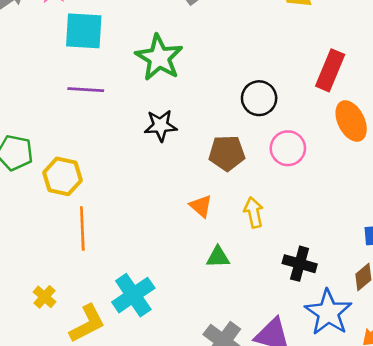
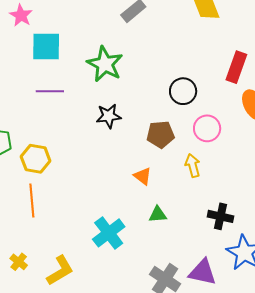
yellow arrow: (254, 212) -> (193, 166), moved
orange line: (82, 228) -> (32, 201), moved
cyan cross: (133, 295) -> (109, 233), moved
yellow cross: (45, 297) -> (19, 262), moved

